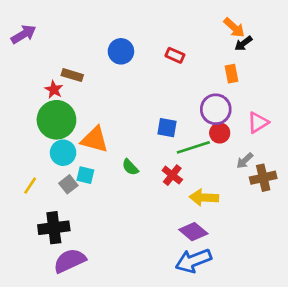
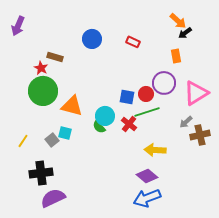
purple arrow: (24, 34) -> (18, 26), turned 144
pink triangle: (258, 122) -> (196, 93), size x1.5
red circle: (220, 133) -> (146, 94), moved
cyan circle: (63, 153) -> (105, 116), moved
red cross: (172, 175) -> (129, 124), moved

